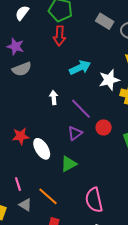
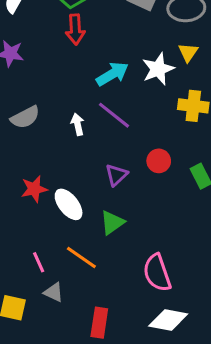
gray semicircle: (22, 69) -> (25, 117), moved
white star: (109, 80) -> (158, 69), moved
purple line: (81, 109) -> (114, 115), moved
orange line: (48, 196) -> (81, 258), moved

